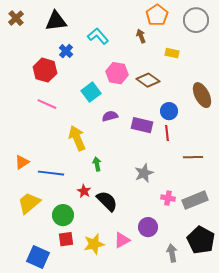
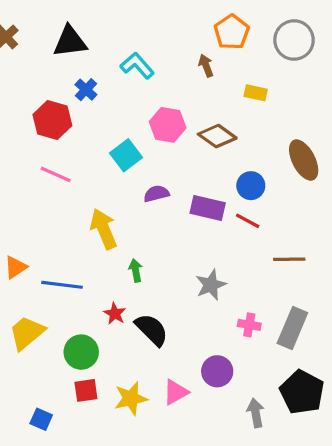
red line: (167, 133) -> (248, 221), turned -56
gray rectangle: (195, 200) -> (292, 328), turned -45
blue square: (38, 257) -> (41, 419), size x0.6

